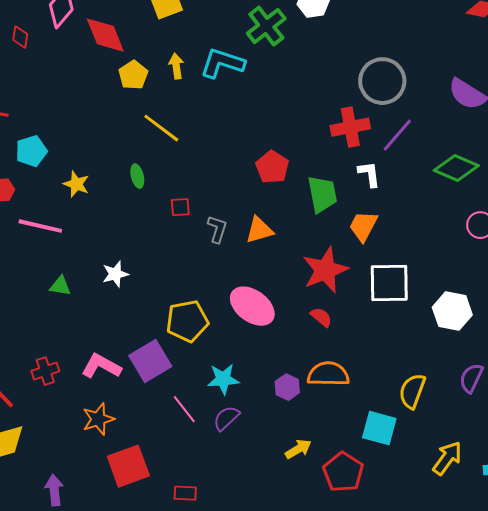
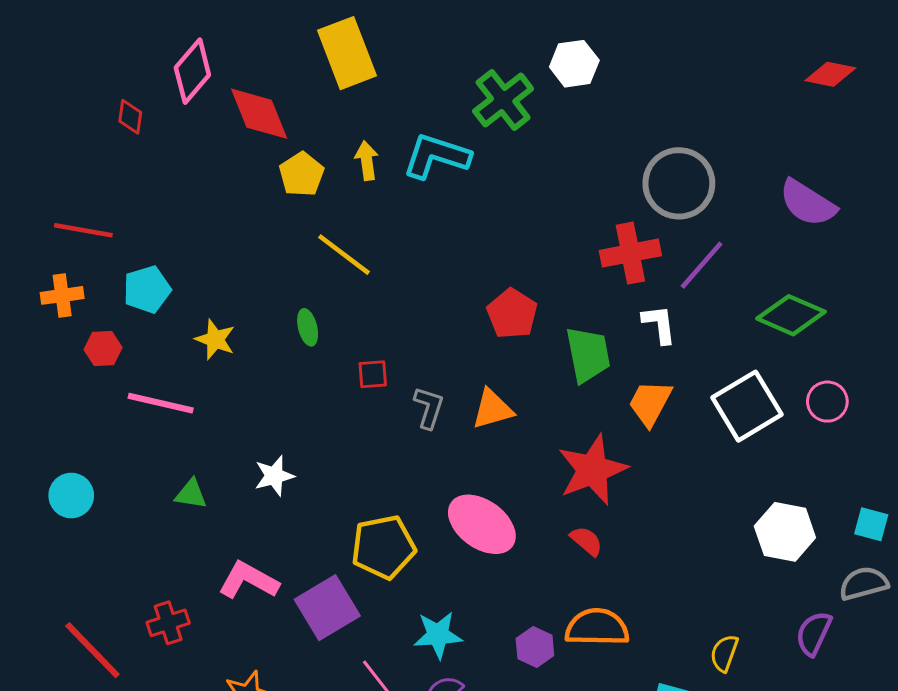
white square: (389, 283) -> (747, 406), moved, turned -30
pink L-shape: (101, 366) -> (249, 580), moved
yellow semicircle: (412, 391) -> (724, 653), size x0.7

